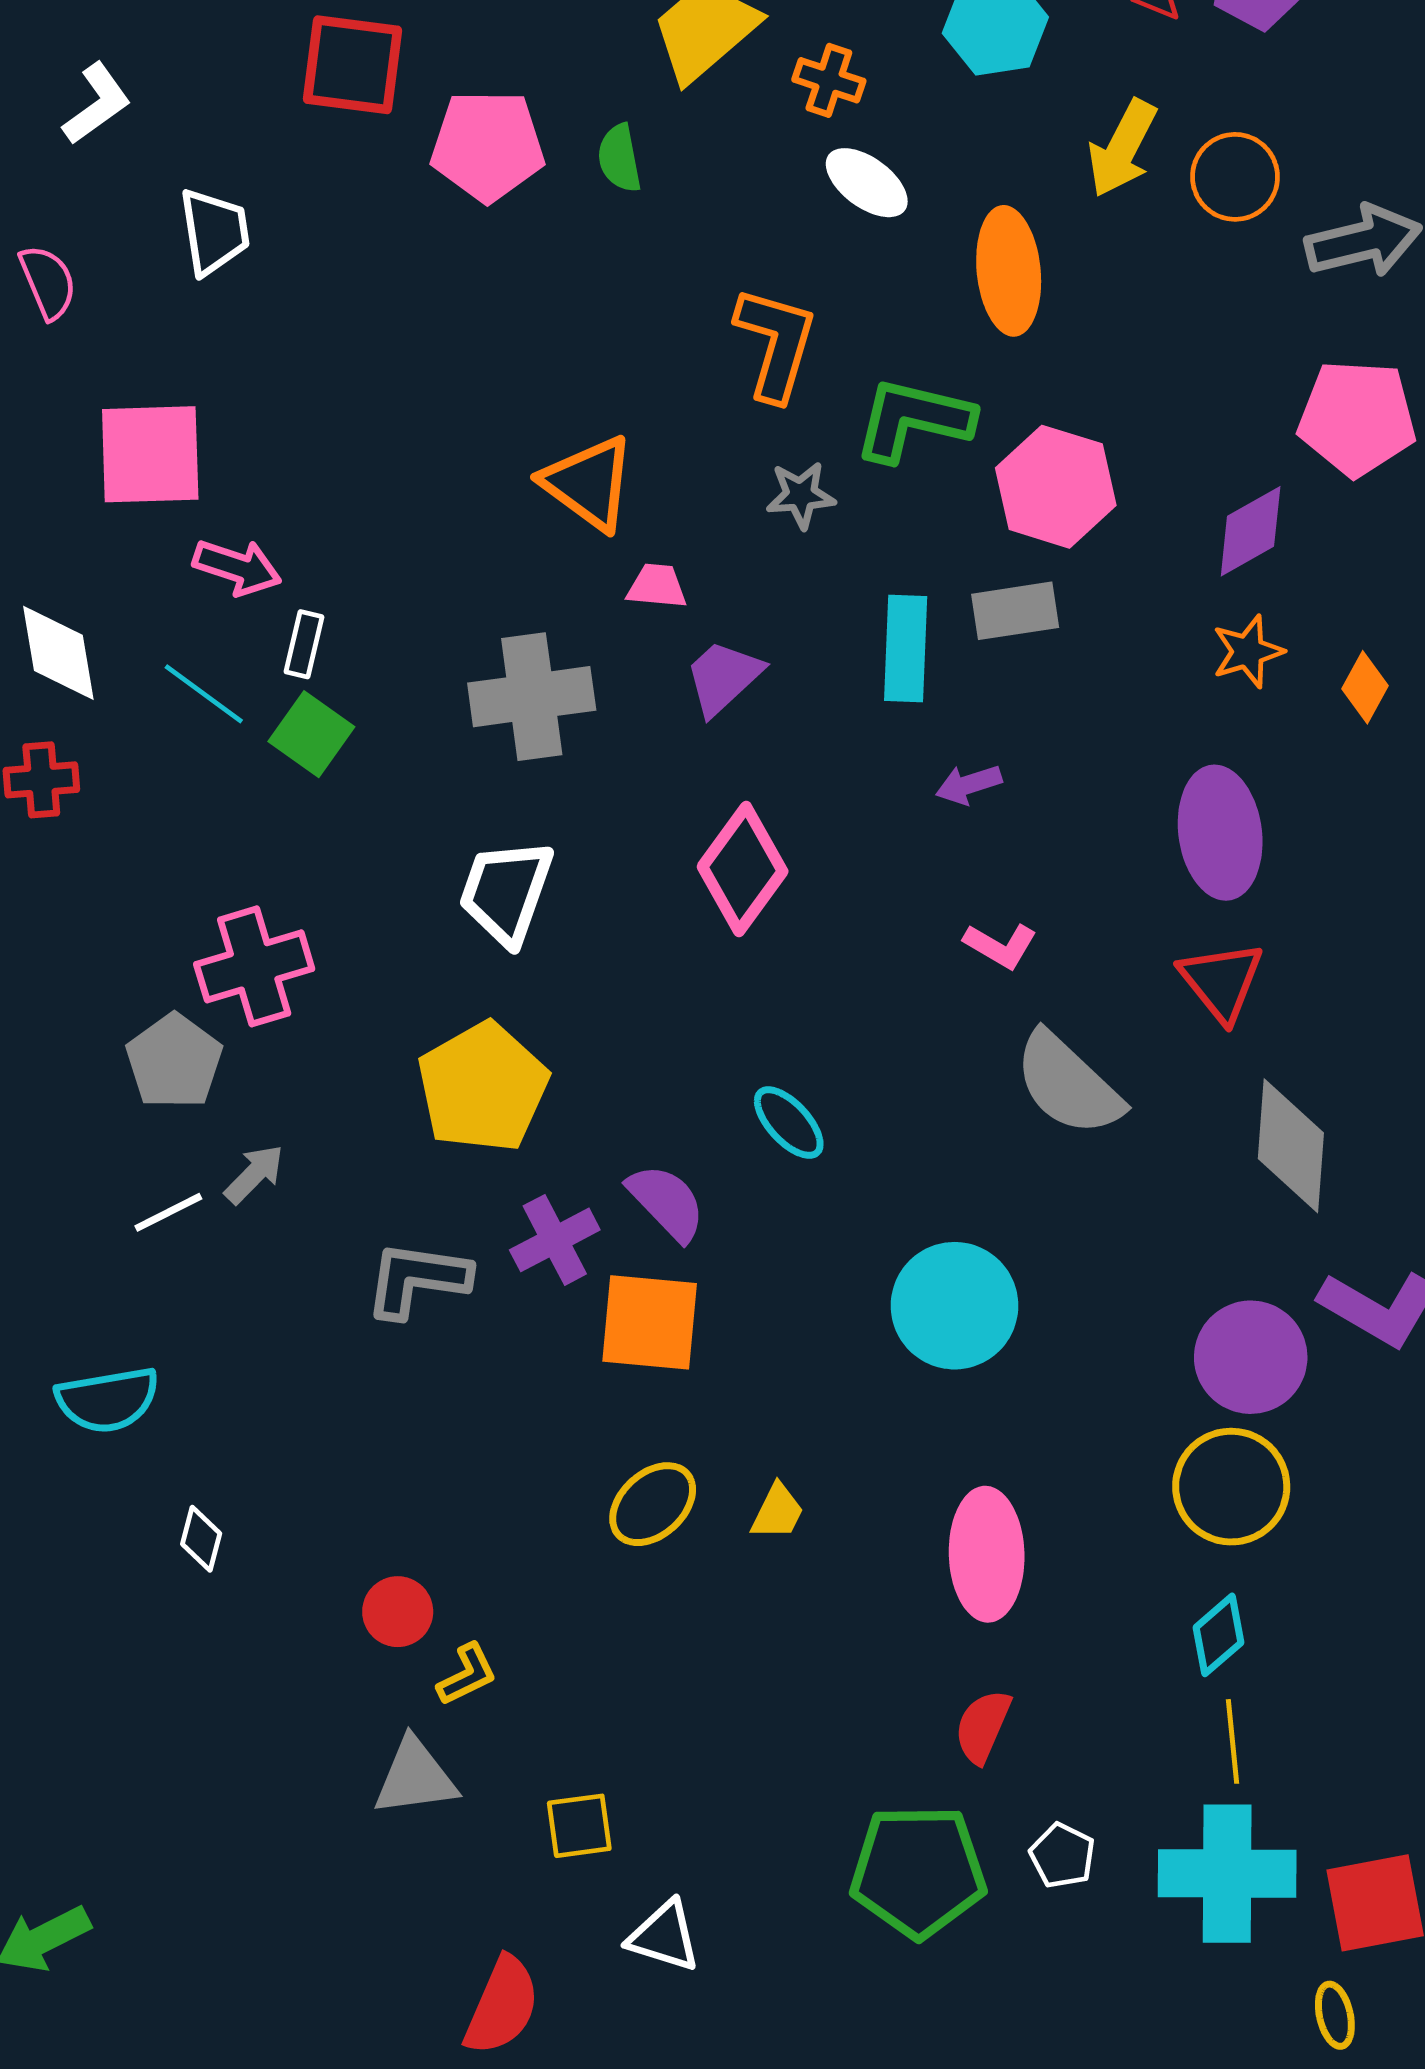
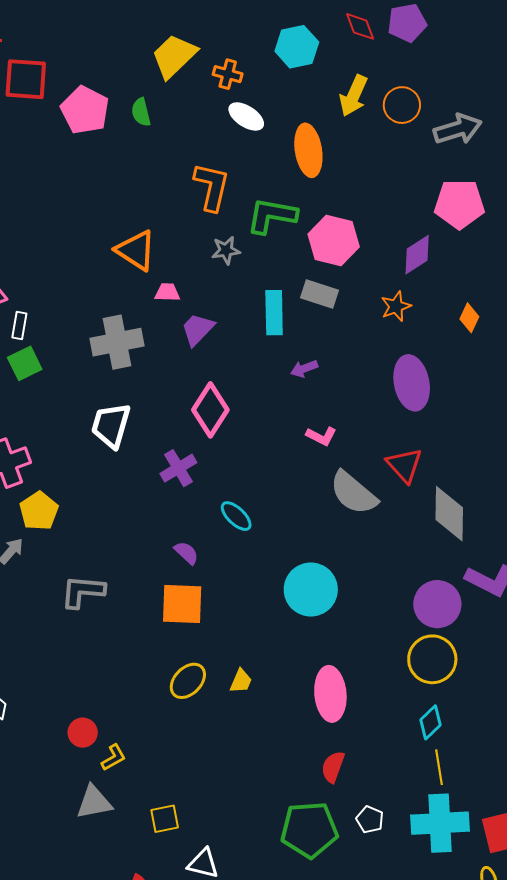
pink pentagon: (488, 146) -> (85, 110), turned 30
gray rectangle: (1015, 611) -> (319, 294), turned 30
orange star: (1248, 652) -> (396, 306), moved
green square: (311, 734) -> (25, 363), turned 32
red triangle: (1221, 981) -> (404, 465), moved
yellow pentagon: (483, 1087) -> (39, 511), moved, size x0.7
purple semicircle: (667, 1202) -> (186, 553), size x0.7
purple cross: (555, 1240) -> (178, 468), moved

